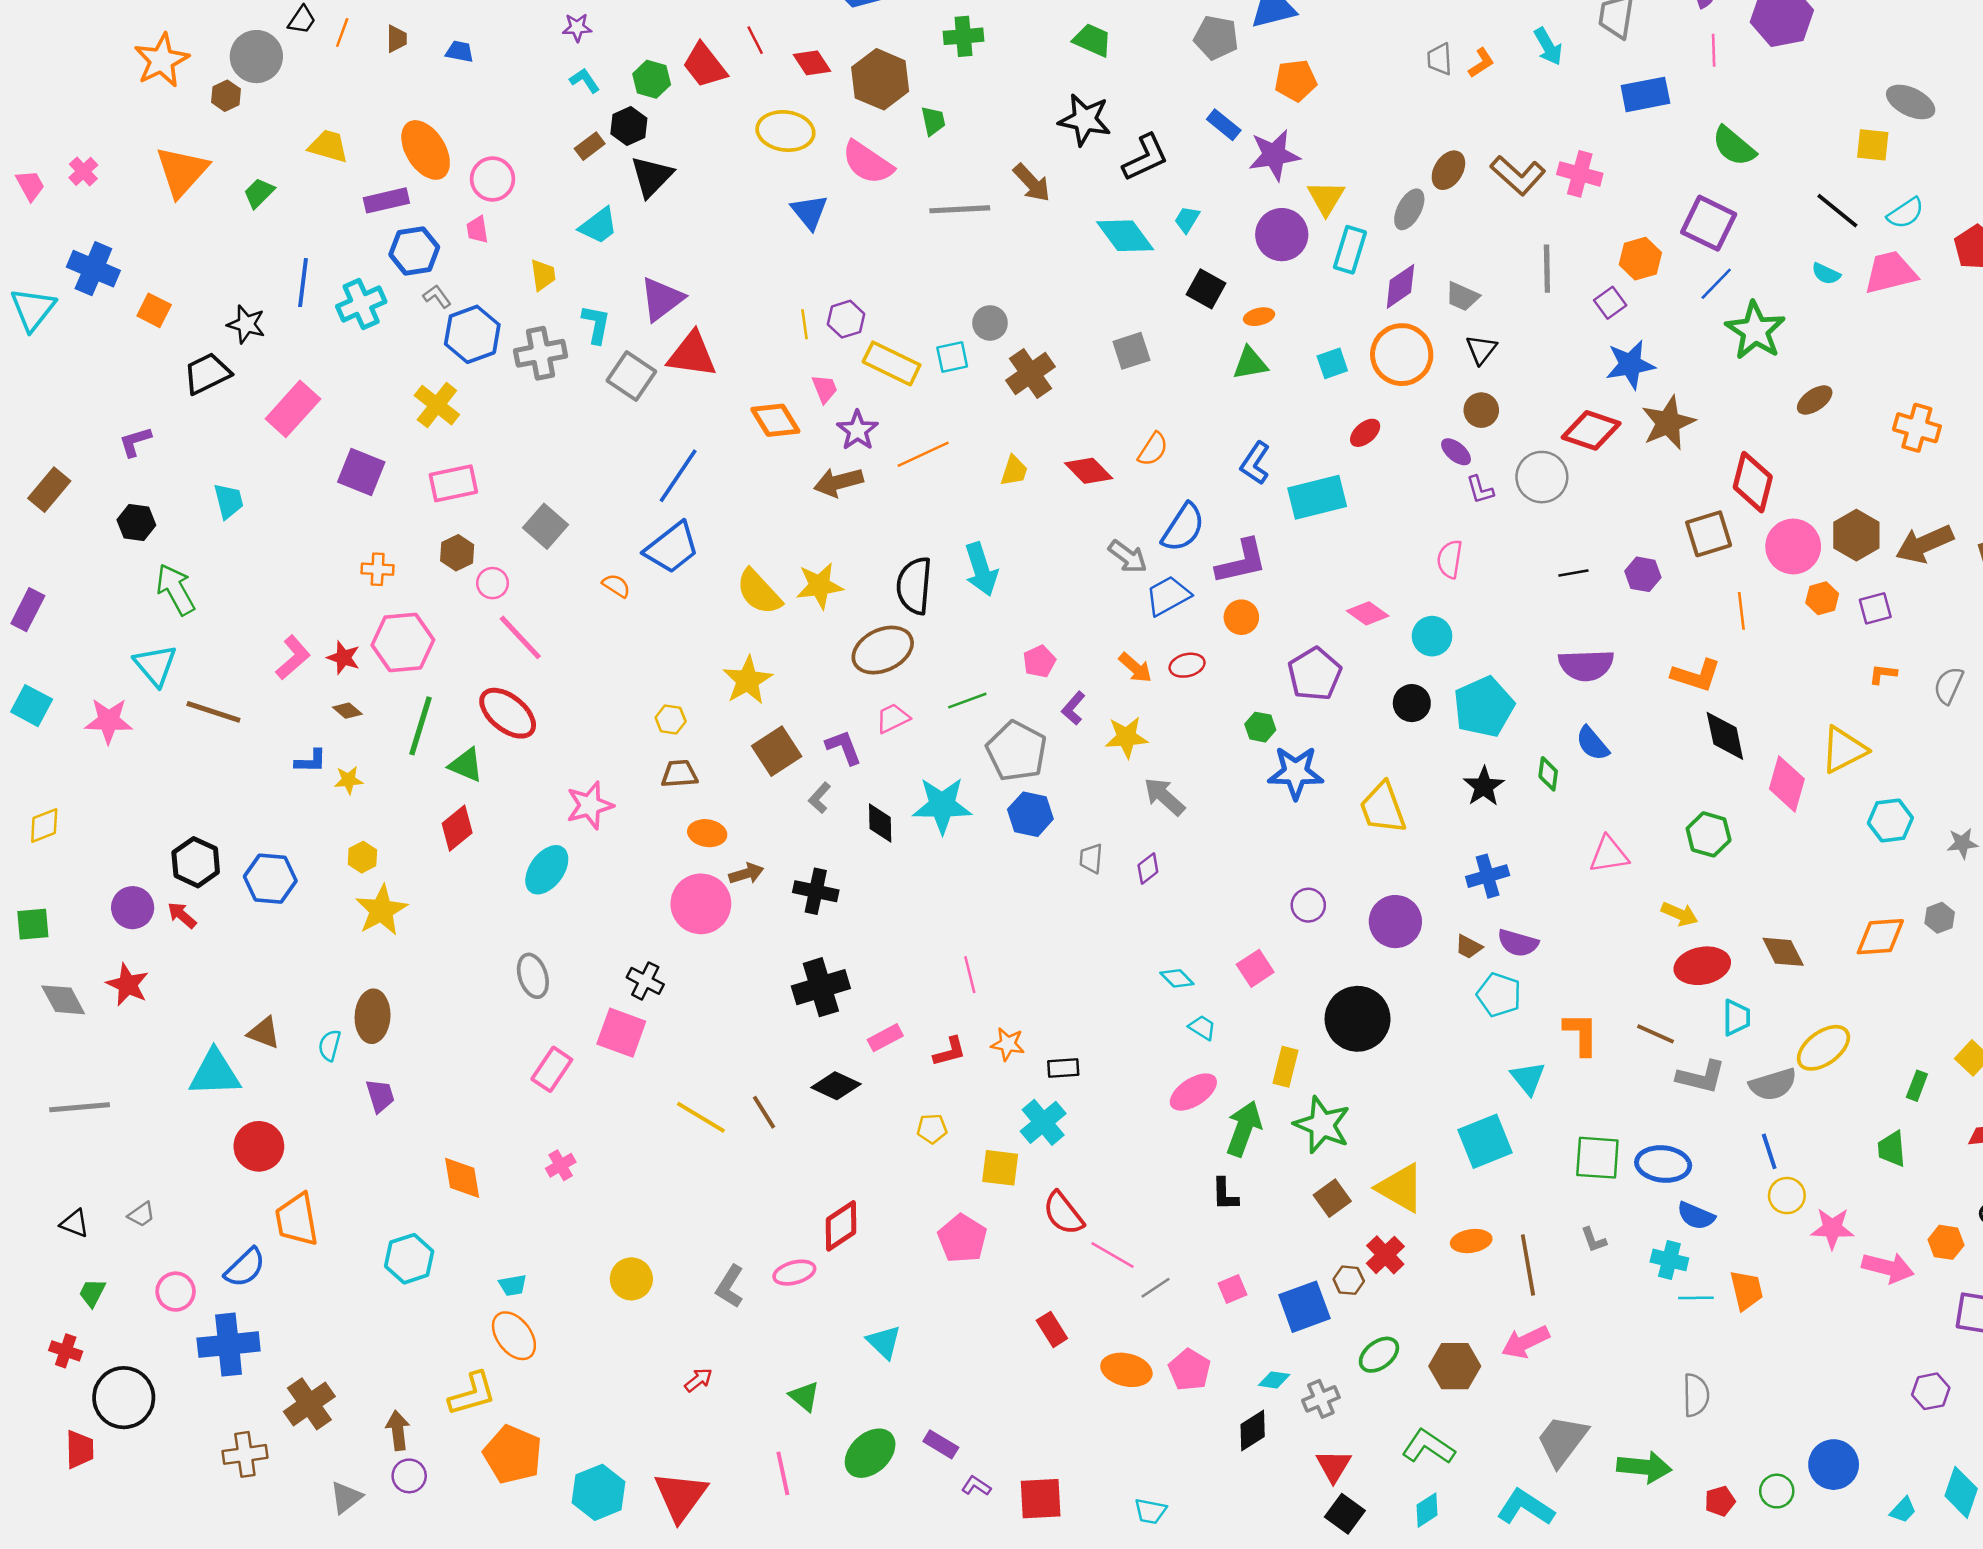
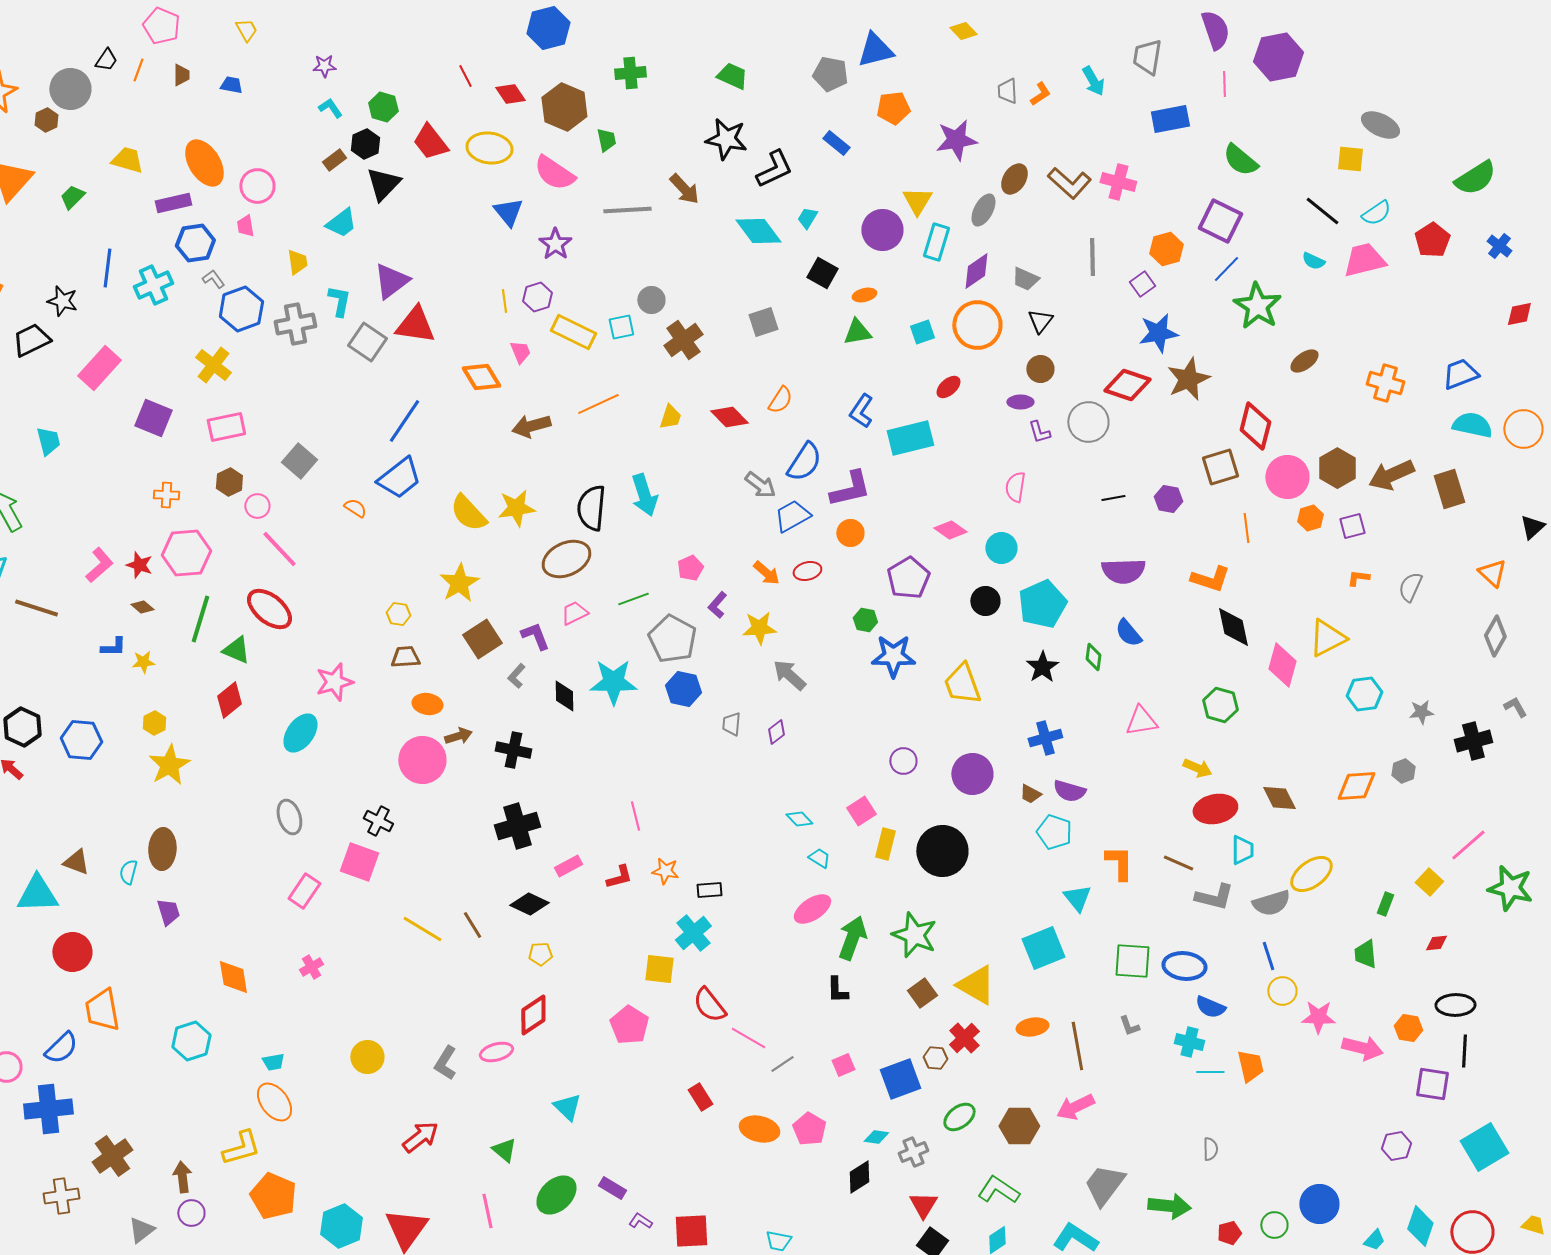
red trapezoid: (705, 65) -> (430, 142), moved
purple star: (1274, 155) -> (956, 140), moved
purple star: (857, 430) -> (555, 244), moved
purple ellipse: (1456, 452) -> (1020, 402), turned -40
yellow rectangle: (1286, 1067) -> (885, 844), moved
yellow pentagon: (932, 1129) -> (540, 954), moved
red arrow: (698, 1380) -> (420, 1137), size x1.6
gray semicircle: (1696, 1395) -> (1210, 1149), size x0.7

